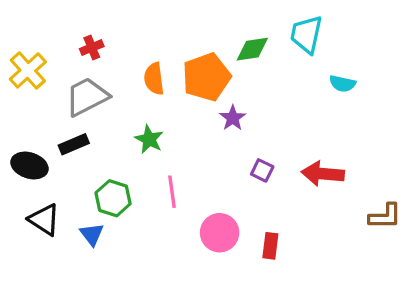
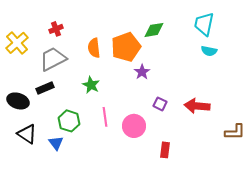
cyan trapezoid: (306, 34) -> (204, 24), moved
pink circle: (220, 233) -> (134, 126), moved

